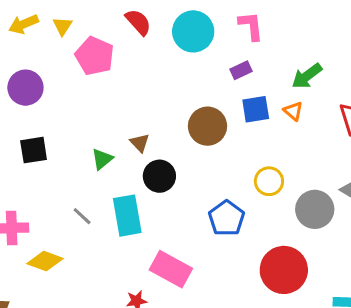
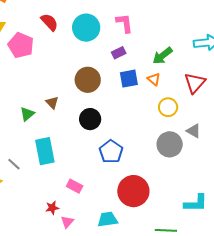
brown circle: (207, 126) -> (88, 80), moved
black circle: (159, 176) -> (90, 119), moved
yellow circle: (269, 181) -> (168, 107), moved
gray line: (82, 216) -> (14, 164), moved
pink rectangle: (171, 269) -> (75, 186), size x0.6
red circle: (284, 270) -> (133, 191), moved

